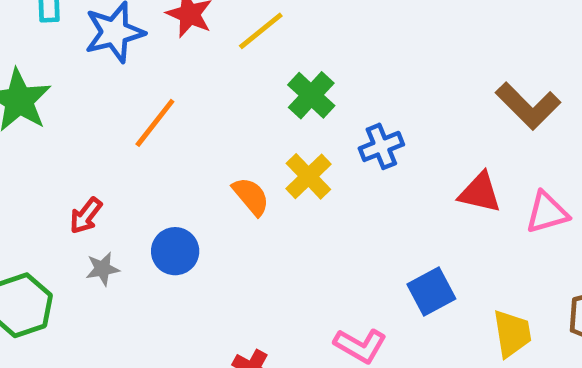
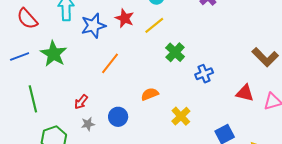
yellow cross: (308, 176) -> (181, 116), moved
orange semicircle: (251, 196) -> (150, 94), turned -72

